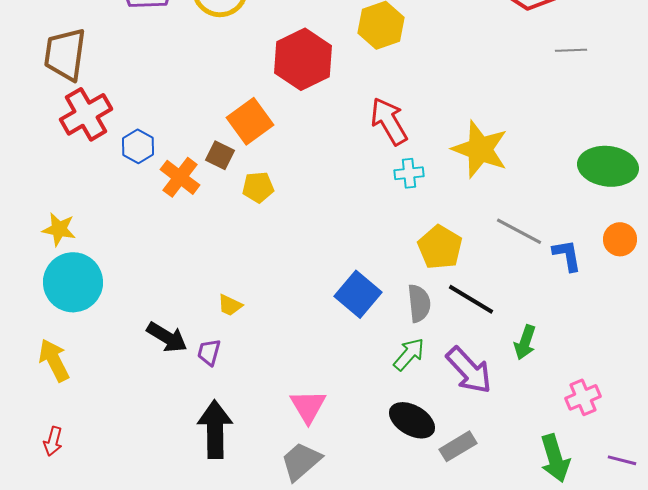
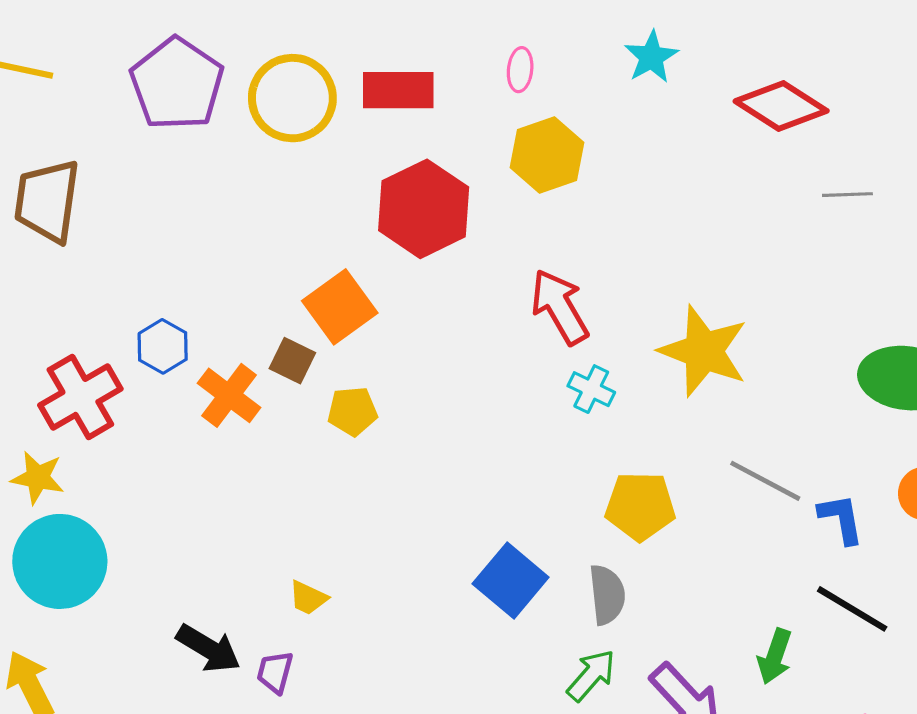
red cross: (86, 114) -> (80, 397), moved
cyan cross: (409, 173) -> (591, 389), turned 32
yellow pentagon: (440, 247) -> (640, 506), turned -30
black line: (471, 299) -> (852, 609), moved

